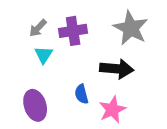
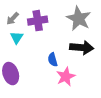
black arrow: (117, 69) -> (82, 48), moved
blue semicircle: (81, 94) -> (53, 60), moved

